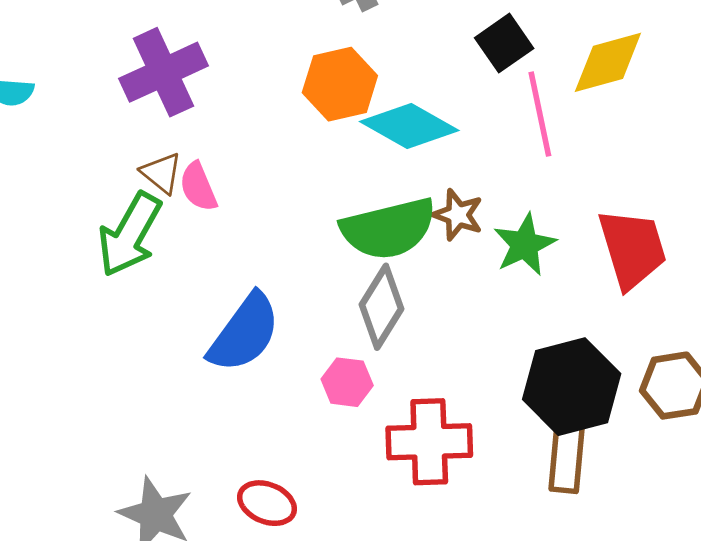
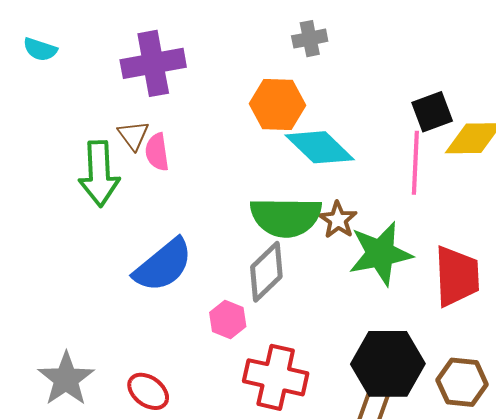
black square: (504, 43) -> (432, 112), moved
green arrow: (130, 235) -> (99, 174), turned -46
green star: (525, 245) -> (380, 254), size x1.4

